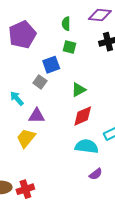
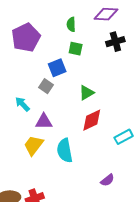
cyan semicircle: (87, 146) -> (65, 150), moved, turned -105

